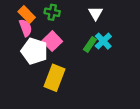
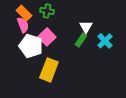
white triangle: (96, 13) -> (86, 27), moved
cyan cross: (103, 41) -> (105, 41), moved

